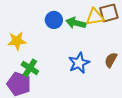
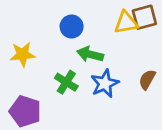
green arrow: (76, 23) -> (90, 54), moved
green cross: (30, 68) -> (66, 82), moved

